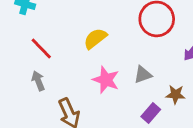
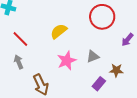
pink star: (106, 80) -> (67, 61), turned 30

